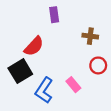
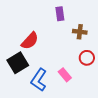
purple rectangle: (54, 15) -> (60, 14), moved

